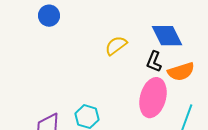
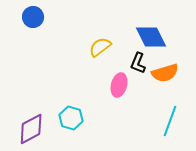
pink ellipse: (153, 98) -> (119, 85), moved, size x0.6

